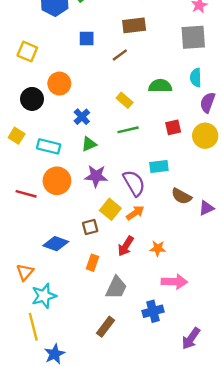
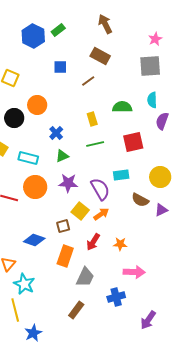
brown rectangle: (134, 25) -> (100, 56), turned 36
yellow rectangle: (125, 100) -> (92, 119), turned 32
red square: (173, 127) -> (133, 142), size x1.5
yellow circle: (205, 136) -> (160, 177), moved
orange rectangle: (93, 263) -> (65, 256), size x1.5
cyan star: (44, 296) -> (24, 284), turned -30

